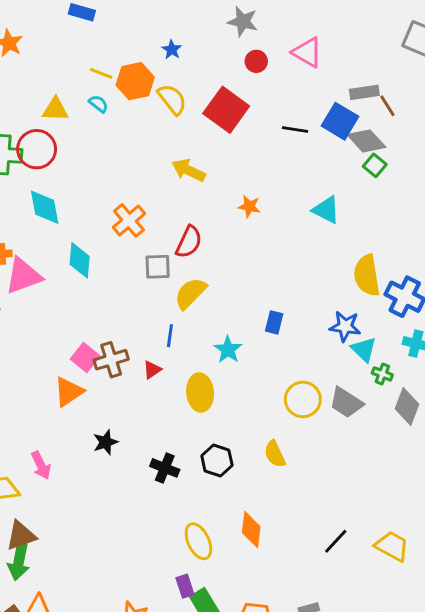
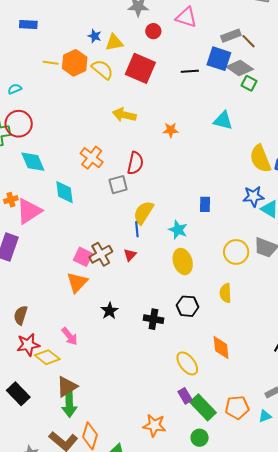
cyan semicircle: (98, 104) -> (15, 89), moved, turned -48
yellow triangle: (55, 109) -> (114, 42), moved
yellow semicircle: (190, 293) -> (143, 213), moved
yellow ellipse: (200, 392) -> (183, 261), moved
yellow semicircle: (275, 454) -> (225, 293), turned 36

